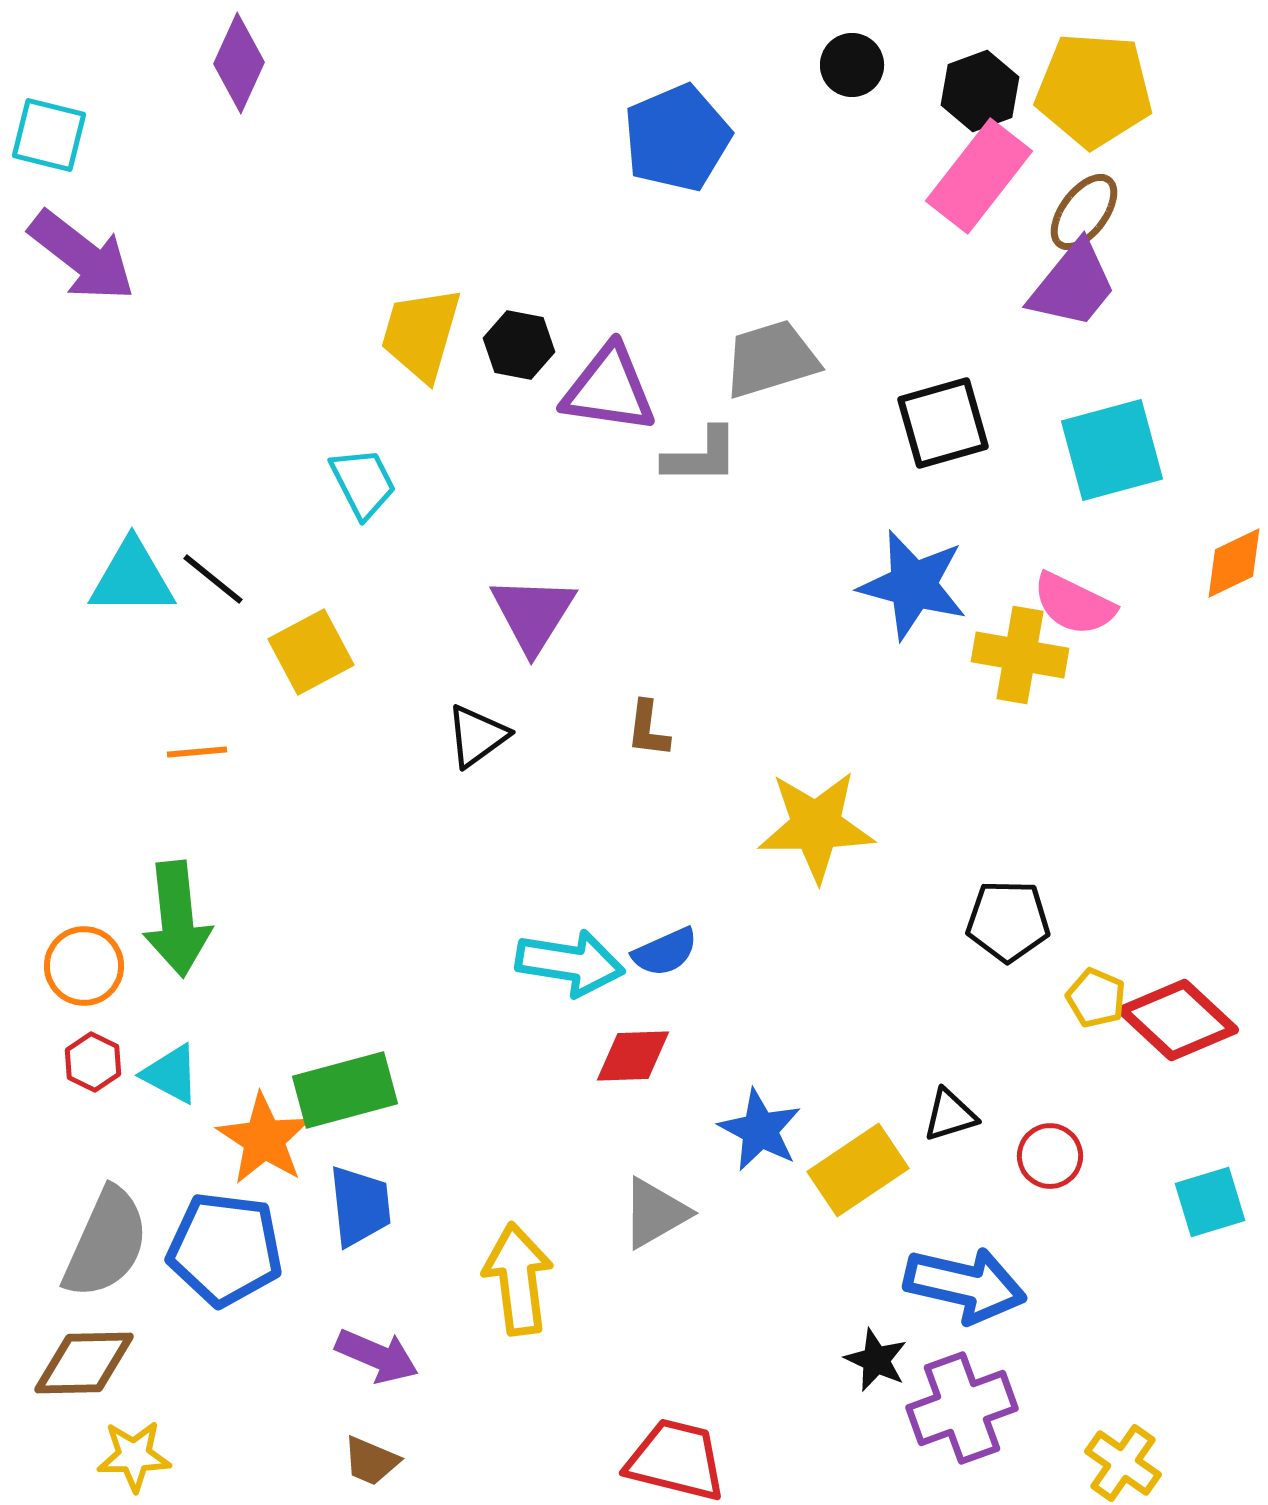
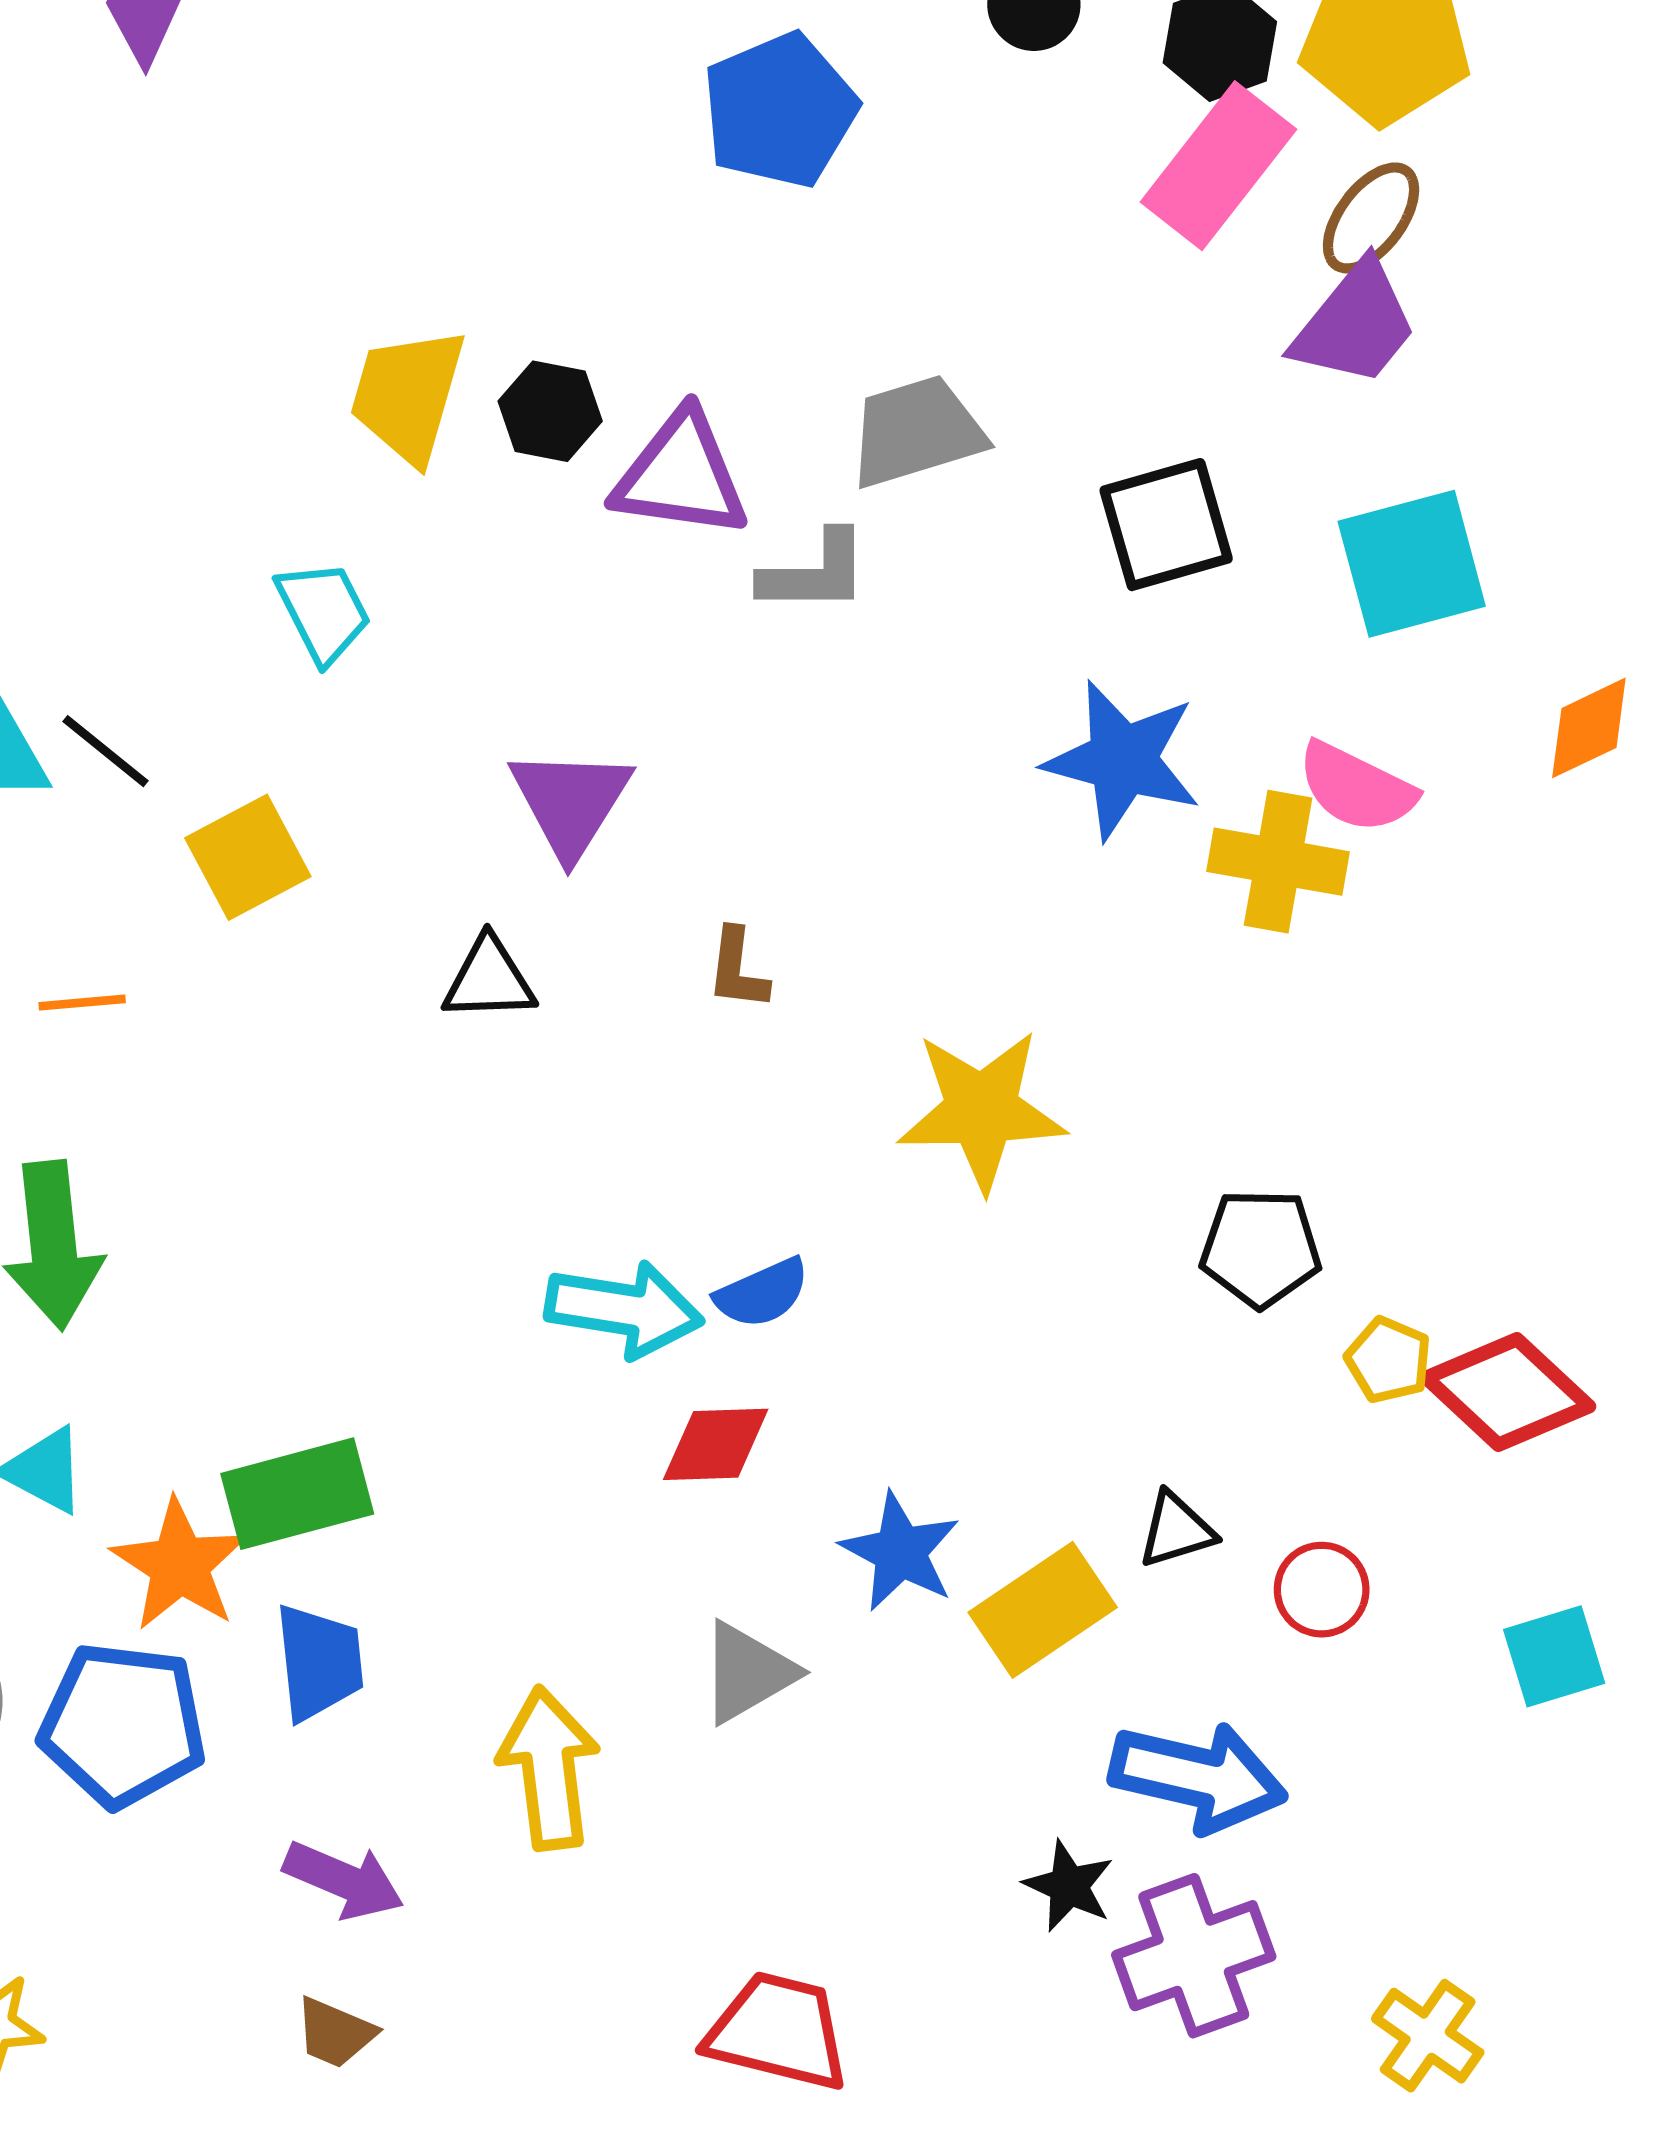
black triangle: (477, 736) -> (489, 979), turned 34

